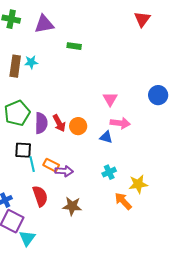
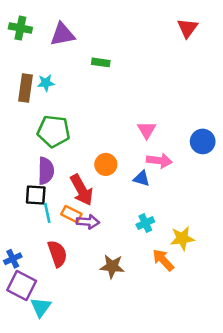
blue circle: (158, 95) -> (203, 141), moved
green pentagon: (17, 113) -> (54, 131), moved, turned 30
purple semicircle: (41, 123) -> (46, 171), moved
red arrow: (59, 123) -> (82, 190), moved, size x1.4
brown star: (72, 206) -> (112, 266), moved

